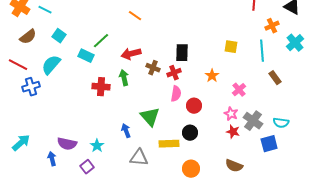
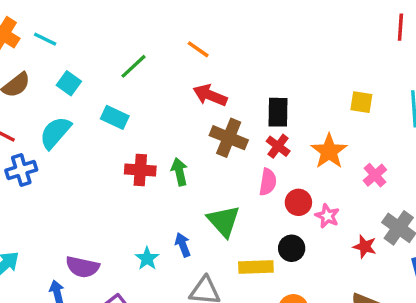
green line: (101, 41) -> (133, 66), moved
red arrow: (131, 54) -> (210, 95), moved, turned 36
brown cross: (153, 68) -> (229, 138), size x1.5
red cross: (174, 73) -> (278, 146), moved, turned -32
orange star: (212, 76) -> (329, 151), size x1.5
green arrow: (124, 78) -> (179, 172), moved
pink star: (231, 114) -> (327, 216), moved
cyan star: (97, 146) -> (147, 258), moved

